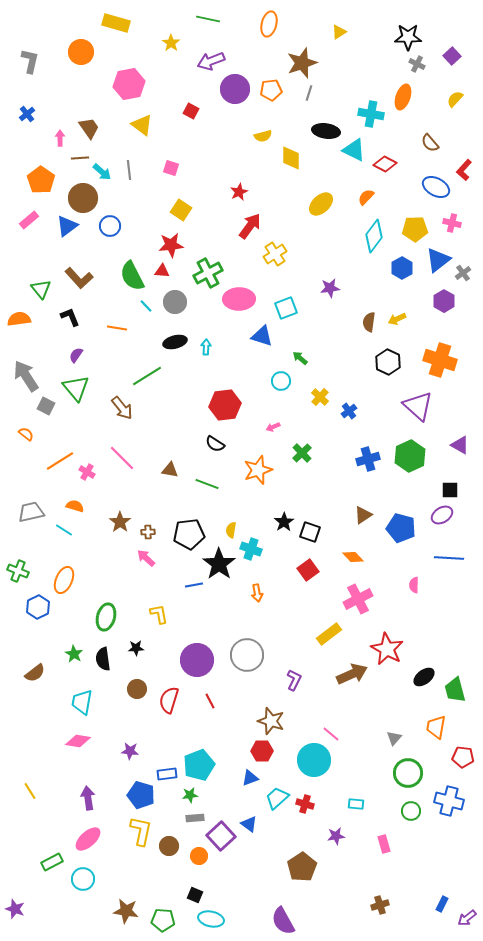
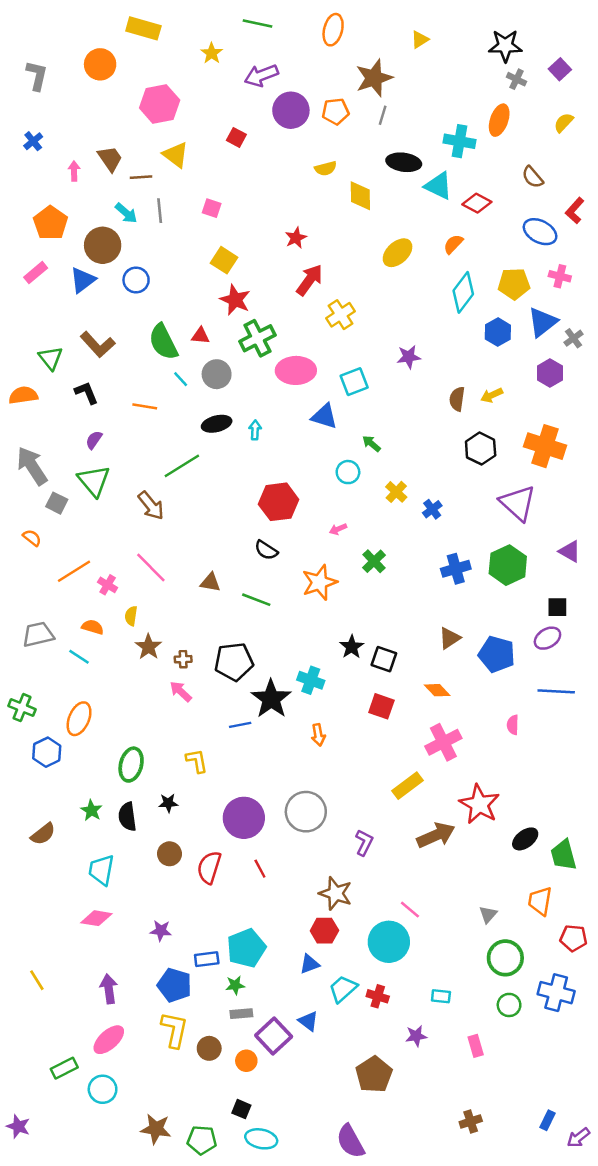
brown line: (80, 158) -> (141, 177), moved
red star: (171, 245) -> (235, 300), moved, turned 30
yellow semicircle: (231, 530) -> (131, 616), moved
red square: (308, 570) -> (381, 706), turned -35

